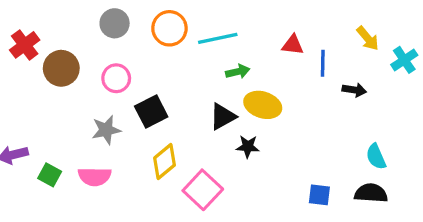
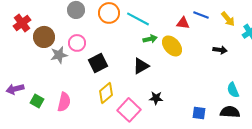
cyan line: (218, 38) -> (138, 19), turned 40
blue line: (323, 63) -> (201, 15), moved, turned -70
yellow ellipse: (263, 105) -> (172, 46), moved, turned 30
gray star: (106, 130) -> (59, 55), moved
black star: (248, 147) -> (156, 98), moved
pink semicircle: (95, 177) -> (64, 102), turned -78

